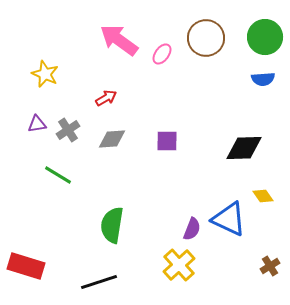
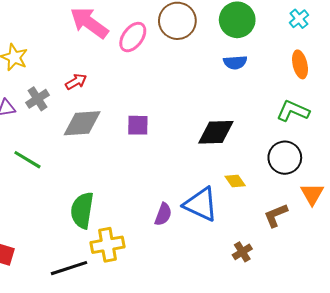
pink ellipse: (162, 54) -> (133, 37), size x1.4
gray cross: (68, 130) -> (38, 99), moved
gray diamond: (112, 139) -> (82, 123), size x1.4
yellow cross: (179, 265) -> (107, 245), moved, turned 32

